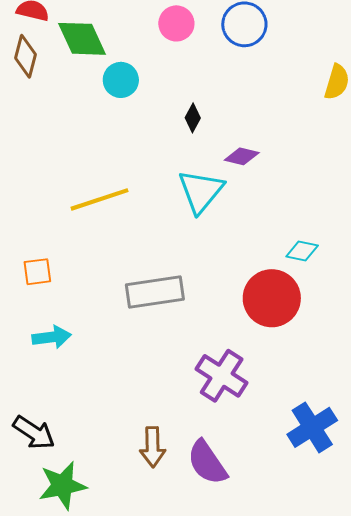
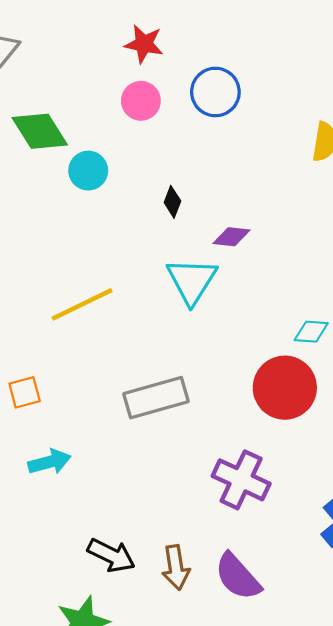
black arrow: (34, 433) -> (111, 555), moved

